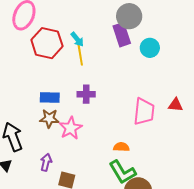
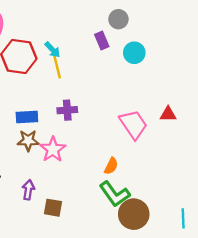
gray circle: (129, 16) -> (118, 19), moved, size x0.7
purple rectangle: (122, 35) -> (102, 41), size x0.7
pink trapezoid: (144, 112) -> (133, 124), turned -36
orange semicircle: (121, 147) -> (111, 166), turned 119

